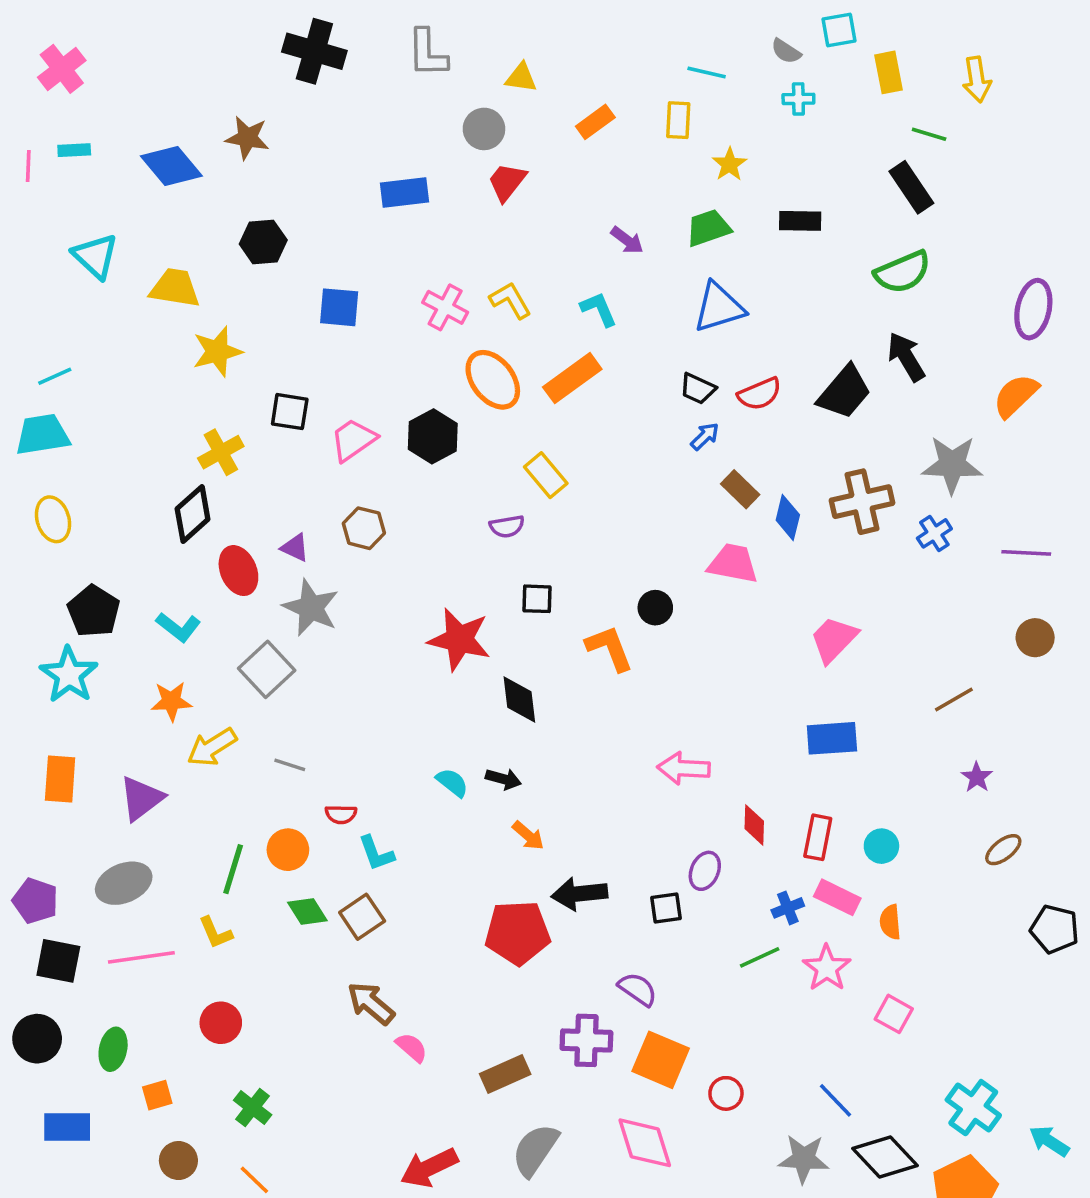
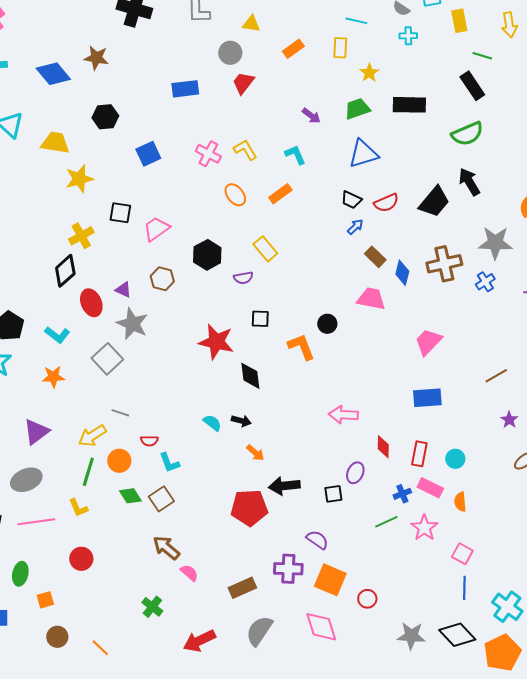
black rectangle: (800, 221) -> (409, 105), size x1.4
blue square: (339, 307) -> (148, 154), turned -30
orange rectangle: (572, 378) -> (280, 194), size x0.7
orange ellipse: (493, 380) -> (235, 195), size x0.7
black hexagon: (433, 436) -> (207, 255), moved
yellow arrow: (212, 747) -> (92, 436), moved
blue line: (836, 1100) -> (464, 588), moved, turned 45
green cross: (253, 1108) -> (152, 607), moved

